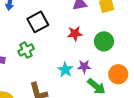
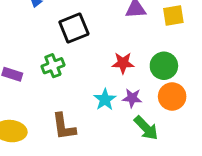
red star: (75, 34) -> (123, 63), moved
orange circle: (118, 74) -> (172, 96), moved

